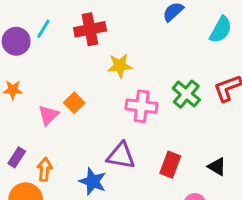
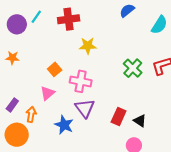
pink cross: (142, 106) -> (81, 81), moved
pink triangle: (48, 115) -> (47, 93), moved
purple triangle: (121, 156) -> (85, 108), turned 40
black triangle: (217, 167) -> (140, 121), moved

